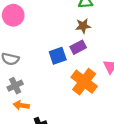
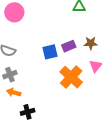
brown star: (83, 26) -> (91, 43), moved

